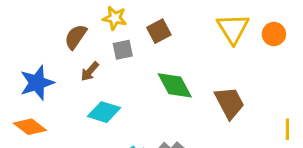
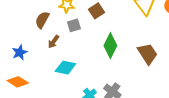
blue star: (37, 83) -> (20, 52), size x0.7
green diamond: (175, 85) -> (110, 46), turned 60

